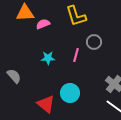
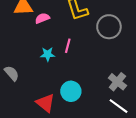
gray circle: (94, 42) -> (109, 27), moved, size x1.5
pink line: (76, 55) -> (68, 46), moved

